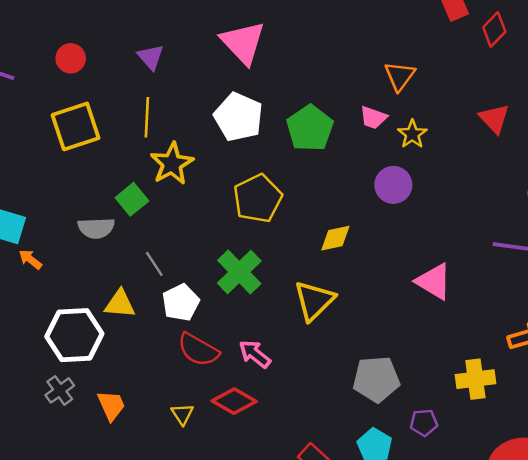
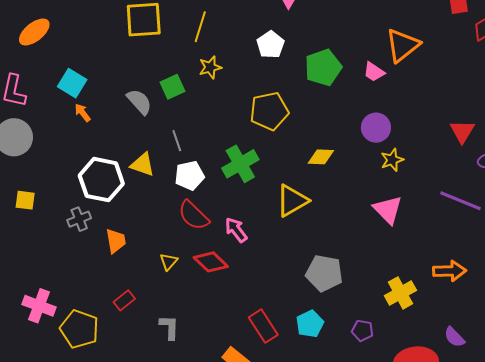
orange triangle: (400, 76) -> (403, 45), size x1.4
white pentagon: (238, 117) -> (271, 45), size x0.7
red triangle: (494, 119) -> (462, 131), moved
yellow star: (412, 134) -> (392, 160), moved
yellow star: (172, 164) -> (210, 67), size x0.7
gray semicircle: (96, 228) -> (139, 102), turned -144
yellow cross: (475, 379) -> (400, 293), turned -36
purple pentagon: (424, 423) -> (362, 330), moved

